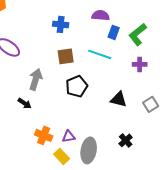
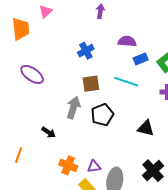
blue cross: (61, 24) -> (86, 51), turned -35
blue rectangle: (114, 32) -> (141, 59), turned 48
gray arrow: (36, 79) -> (73, 108), moved
black cross: (126, 140) -> (153, 171), size x1.5

